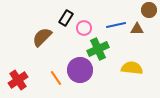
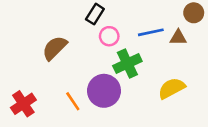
black rectangle: (66, 18) -> (95, 14), moved
yellow semicircle: (132, 68) -> (172, 88), turned -35

